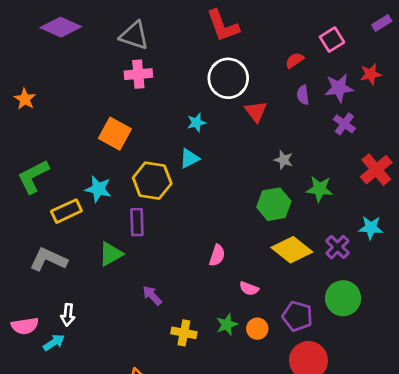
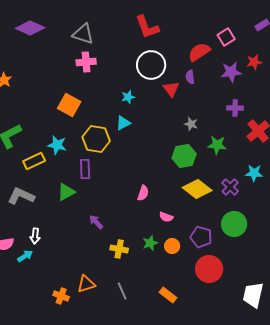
red semicircle: (295, 60) -> (199, 52), size x1.6
purple semicircle: (303, 95) -> (190, 77), moved
purple cross: (344, 124) -> (235, 108), moved, turned -35

